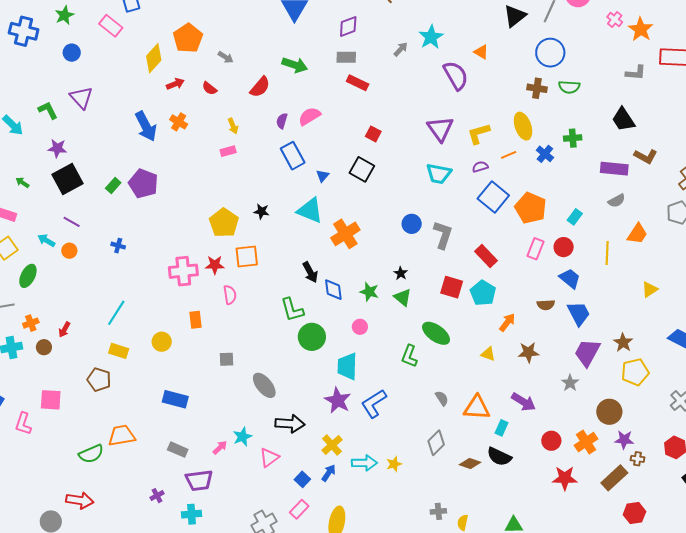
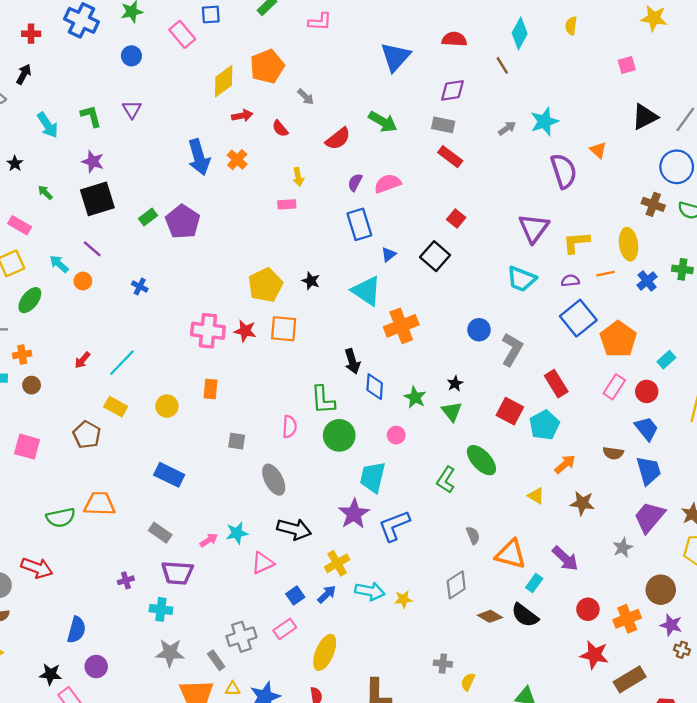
purple triangle: (81, 98) -> (132, 109), size x0.7
pink semicircle: (230, 295) -> (290, 427), moved
red arrow: (64, 330) -> (82, 360), moved
brown rectangle: (614, 478) -> (630, 679), moved

